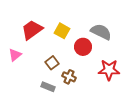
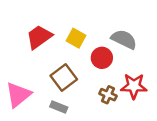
pink triangle: (15, 55) -> (18, 95), moved, size x1.6
brown square: (52, 63) -> (64, 77), size x1.5
brown cross: (69, 77) -> (108, 95), moved

